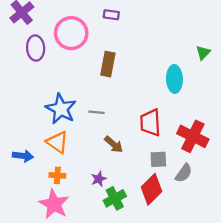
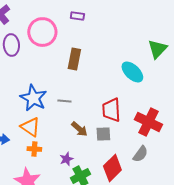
green triangle: (203, 53) -> (157, 49), size x1.5
cyan ellipse: (174, 79) -> (132, 72), turned -45
gray square: (158, 159) -> (103, 134), moved
orange cross: (57, 175) -> (34, 149), moved

